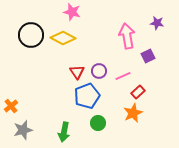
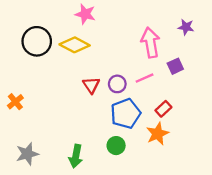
pink line: (123, 76) -> (144, 78), moved
blue pentagon: (87, 96) -> (126, 114), moved
orange cross: (11, 106) -> (15, 102), moved

